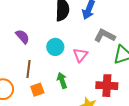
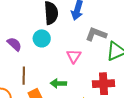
cyan circle: (55, 47) -> (42, 38), moved
green arrow: (62, 80) -> (58, 83), turned -63

